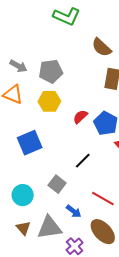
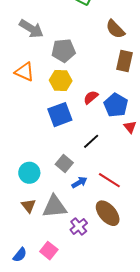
gray arrow: (18, 66) -> (31, 29), moved, size x1.4
blue square: (30, 143) -> (60, 115), moved
blue arrow: (74, 211) -> (79, 182), moved, turned -70

